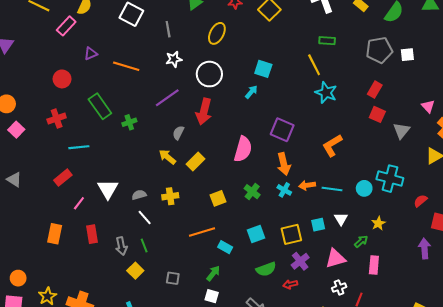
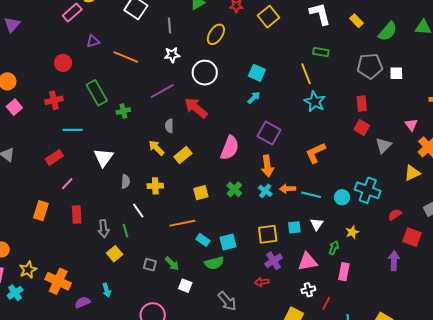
red rectangle: (375, 90) -> (362, 104), turned -42
cyan arrow: (251, 92) -> (254, 98), moved
red arrow: (204, 112) -> (196, 108), turned 110
gray semicircle: (178, 133) -> (169, 126), turned -32
white triangle: (108, 189) -> (103, 158), moved
gray semicircle: (139, 195) -> (126, 181), turned 104
white line: (145, 218) -> (138, 211), moved
cyan square: (256, 234) -> (228, 242), moved
green arrow: (361, 241) -> (334, 248), turned -32
green semicircle: (266, 269) -> (214, 263), moved
green arrow: (213, 273) -> (172, 264), moved, turned 91

